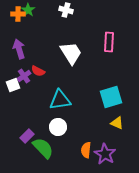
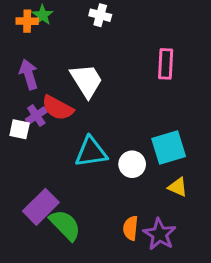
white trapezoid: (71, 53) -> (86, 81), moved
red semicircle: (38, 71) -> (58, 108), size x1.5
white square: (13, 85) -> (20, 129), turned 32
white circle: (58, 127) -> (132, 164), moved
purple rectangle: (27, 136) -> (41, 207), size x1.6

